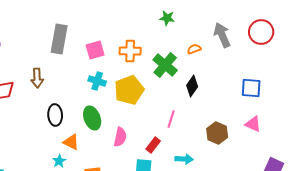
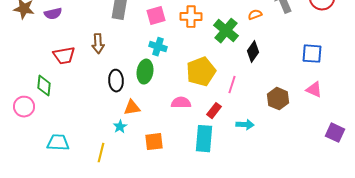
yellow pentagon: (129, 90) -> (201, 72), moved
green ellipse: (92, 118) -> (145, 72), moved, turned 30
pink semicircle: (120, 137) -> (181, 103), turned -102
orange triangle: (71, 142) -> (132, 108), turned -36

